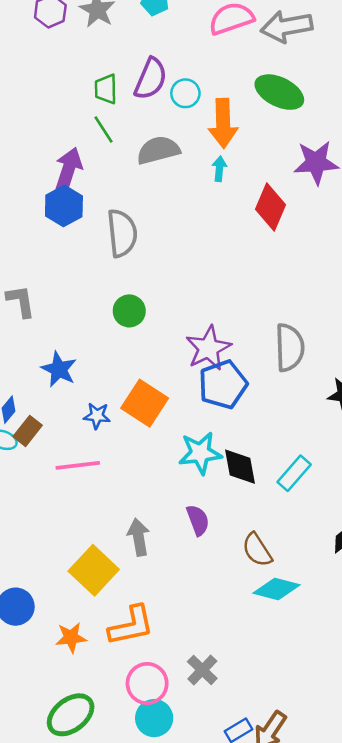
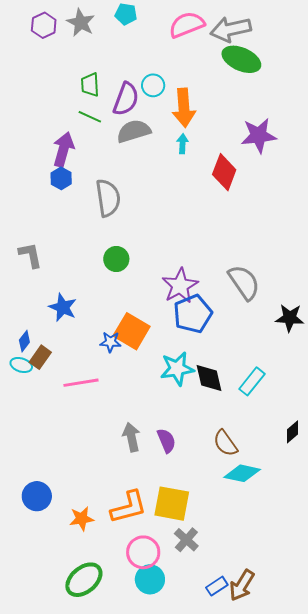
purple semicircle: (151, 79) -> (126, 99), moved
green ellipse: (279, 92) -> (241, 59), moved
green line: (104, 129) -> (90, 117), turned -30
blue hexagon: (64, 206) -> (61, 178), size x0.7
gray semicircle: (290, 348) -> (244, 282), turned -30
blue star: (97, 416) -> (110, 342), moved
purple semicircle: (198, 520) -> (166, 441), moved
yellow square: (94, 570) -> (172, 504), moved, turned -30

